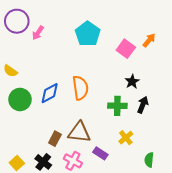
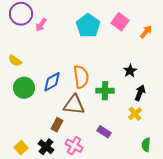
pink square: (126, 49) -> (120, 22), moved
green cross: (117, 106) -> (105, 91), moved
brown triangle: (79, 132) -> (74, 105), moved
yellow cross: (126, 138) -> (135, 114), moved
purple rectangle: (100, 153) -> (104, 132), moved

